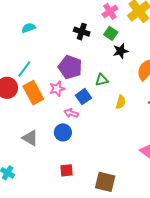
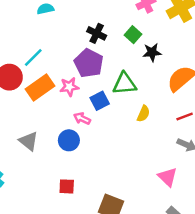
black cross: (82, 32) -> (97, 33), moved
green square: (111, 33) -> (133, 35), moved
green triangle: (102, 80) -> (124, 84), size x1.5
orange rectangle: (33, 93) -> (40, 87), turned 75

